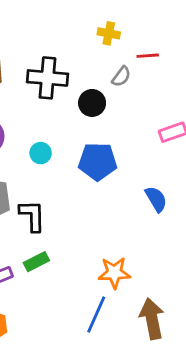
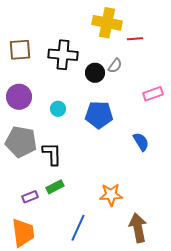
yellow cross: (109, 33) -> (107, 23), size x1.8
gray semicircle: (121, 77) -> (115, 66), moved
blue line: (96, 314) -> (78, 228), moved

